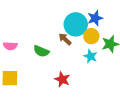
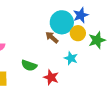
green semicircle: (41, 51) -> (29, 65), moved
cyan star: (91, 56) -> (71, 58), moved

